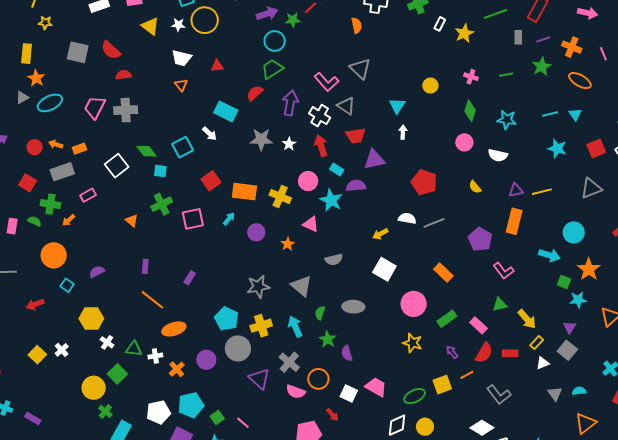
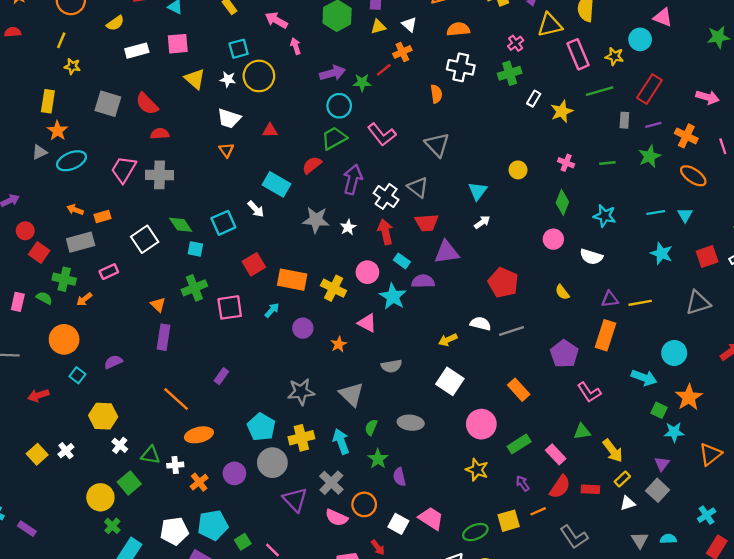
pink L-shape: (326, 82) -> (382, 135), moved
white arrow: (403, 132) -> (482, 222), turned 48
red circle: (35, 147) -> (25, 231), moved
purple rectangle: (145, 266) -> (164, 337), moved, size x1.5

